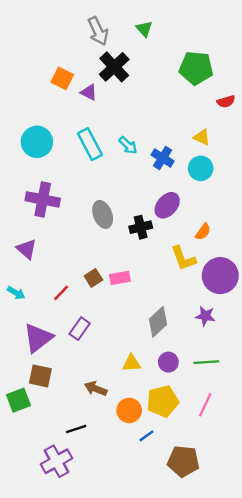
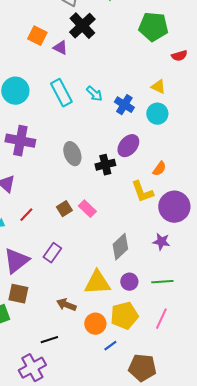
pink rectangle: (120, 278) -> (87, 209), turned 54
red line: (61, 293) -> (26, 215), moved
yellow triangle: (131, 363) -> (97, 283), size x1.6

